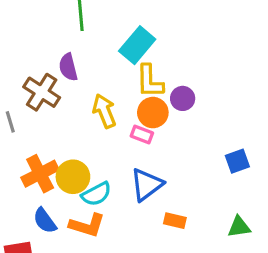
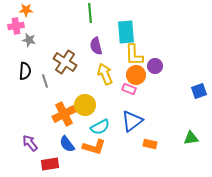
cyan rectangle: (137, 45) -> (126, 32), turned -45
purple semicircle: (68, 67) -> (96, 46), moved
blue square: (237, 161) -> (199, 91), moved
yellow circle: (73, 177) -> (85, 105), moved
green triangle: (239, 227) -> (191, 138), moved

